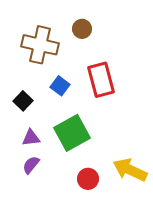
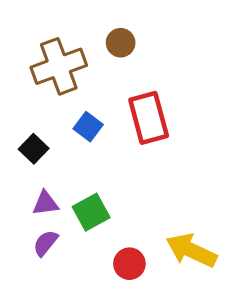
brown cross: (40, 45) -> (59, 66), turned -33
green square: (72, 133) -> (91, 212), moved, size x0.7

